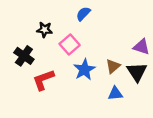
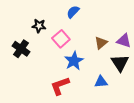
brown triangle: (113, 66) -> (101, 43), moved
red L-shape: (43, 80) -> (60, 86), moved

